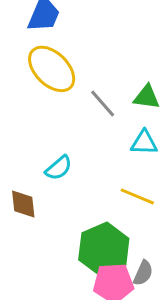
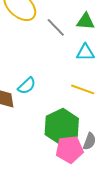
cyan semicircle: (59, 168) -> (27, 86), moved

